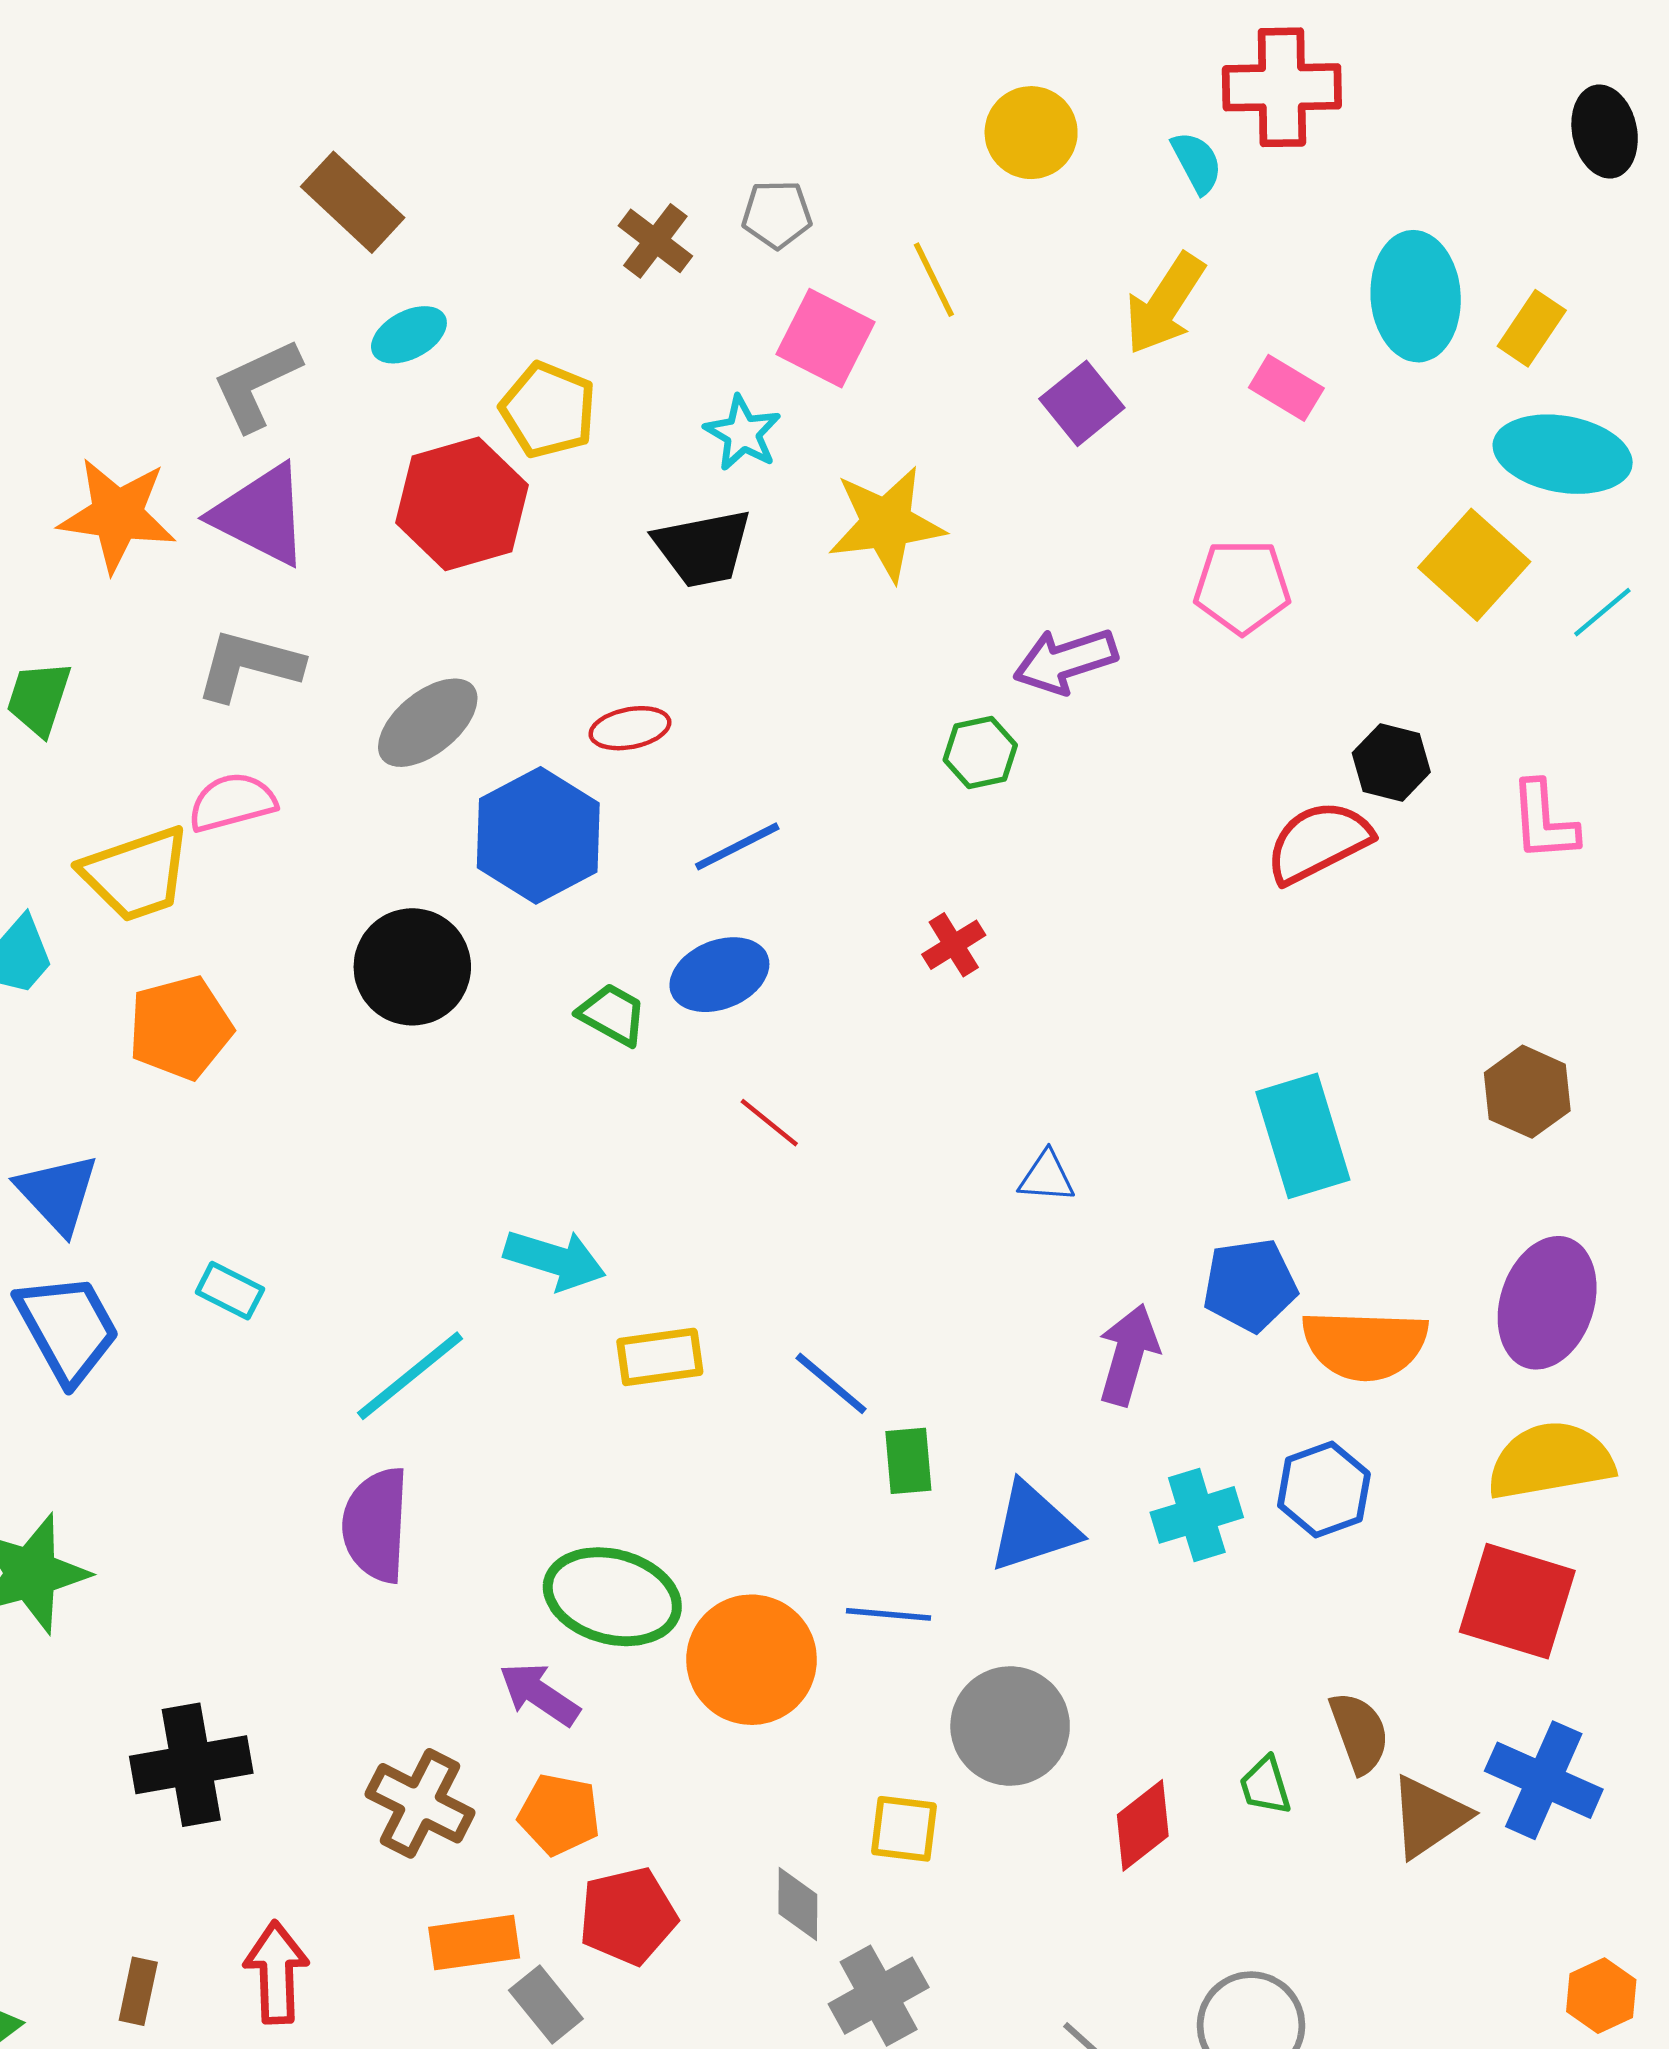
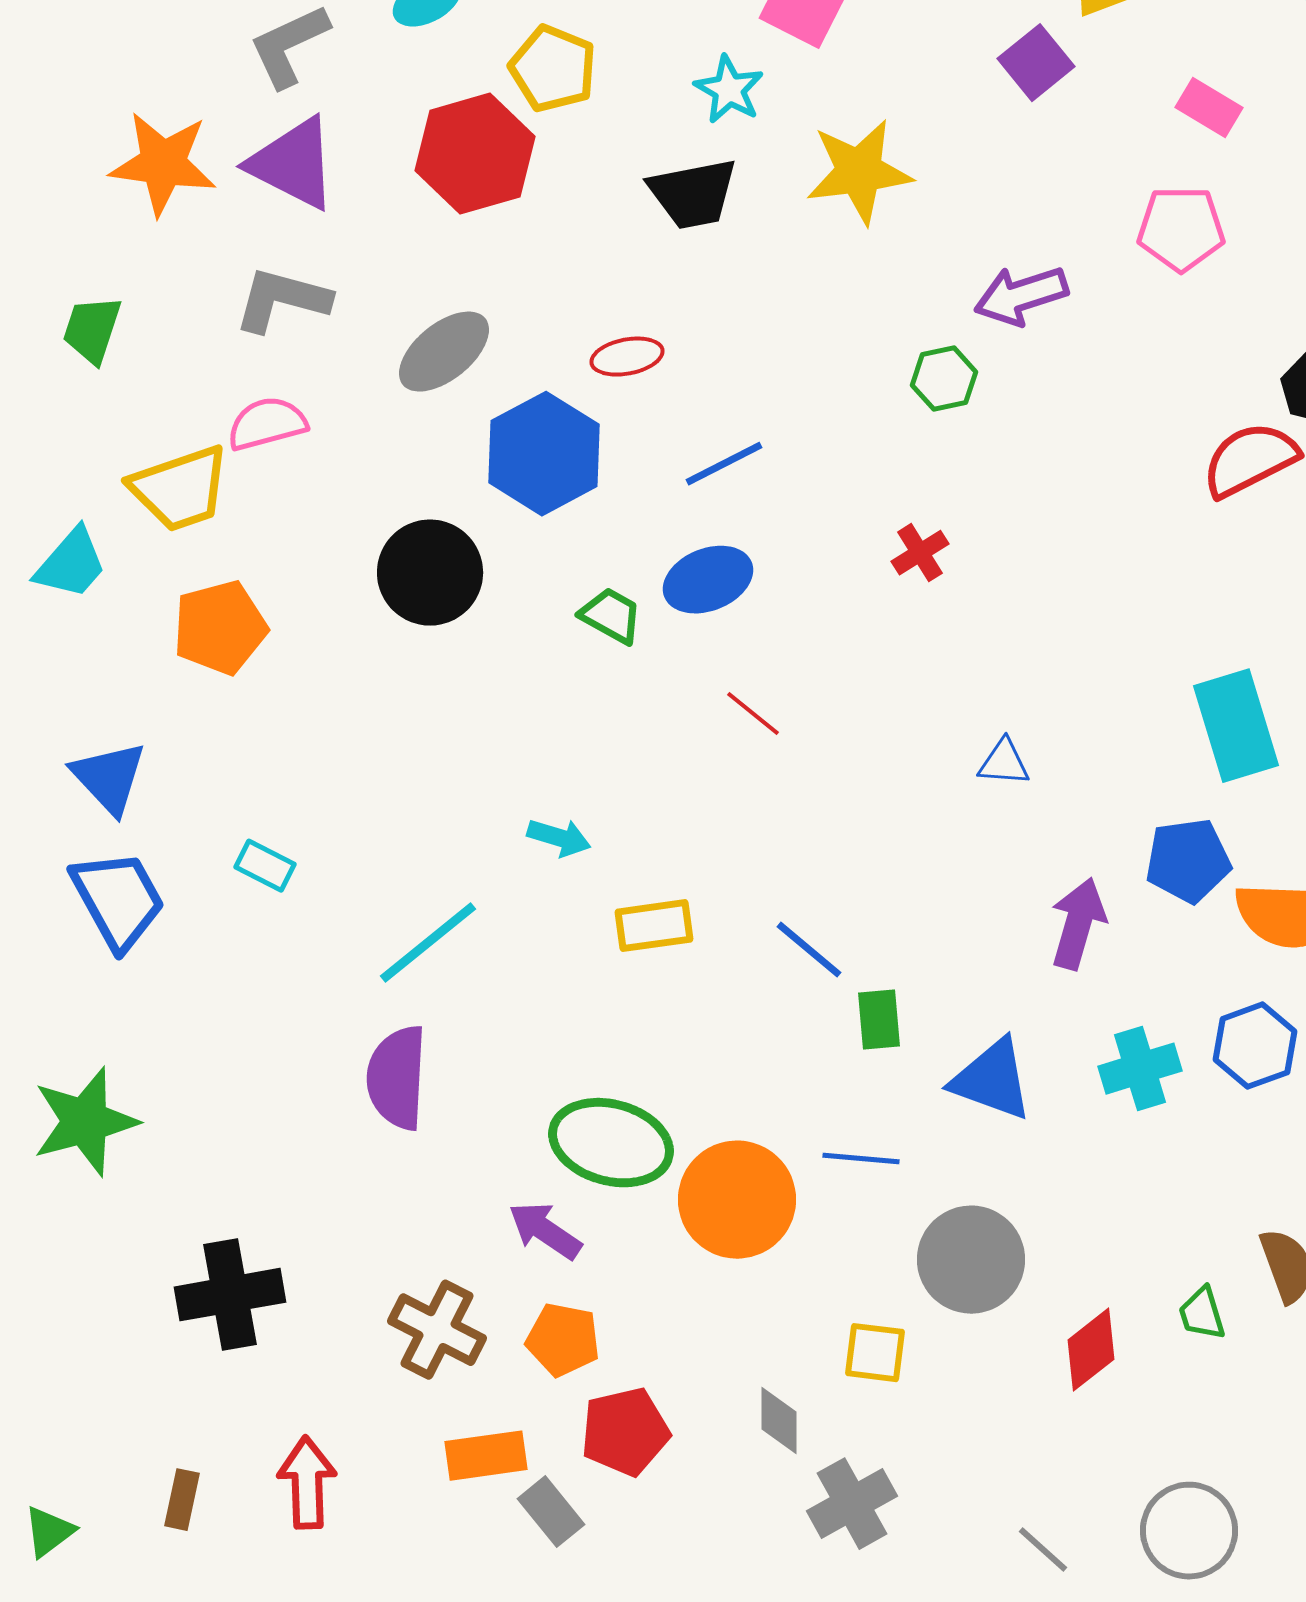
pink rectangle: (1286, 388) -> (1209, 108), moved
cyan arrow: (555, 1260) -> (559, 838), size x0.7
blue triangle: (1033, 1527) -> (992, 1080), turned 38

